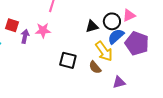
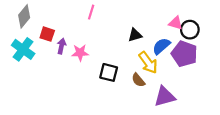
pink triangle: (129, 15) -> (176, 23), turned 40
black circle: (112, 21) -> (190, 30), moved
pink star: (43, 30) -> (80, 53), moved
purple triangle: (119, 82) -> (165, 97), size x1.5

